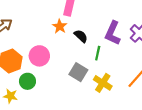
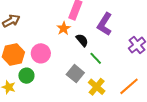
purple L-shape: (113, 33) -> (105, 24), moved
green line: (98, 53) -> (96, 58), turned -64

